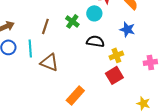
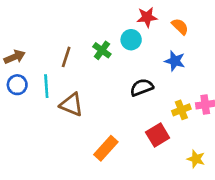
black semicircle: (95, 41) -> (142, 87), moved, turned -30
yellow cross: (116, 55) -> (181, 110), moved
red square: (114, 75) -> (158, 135), moved

